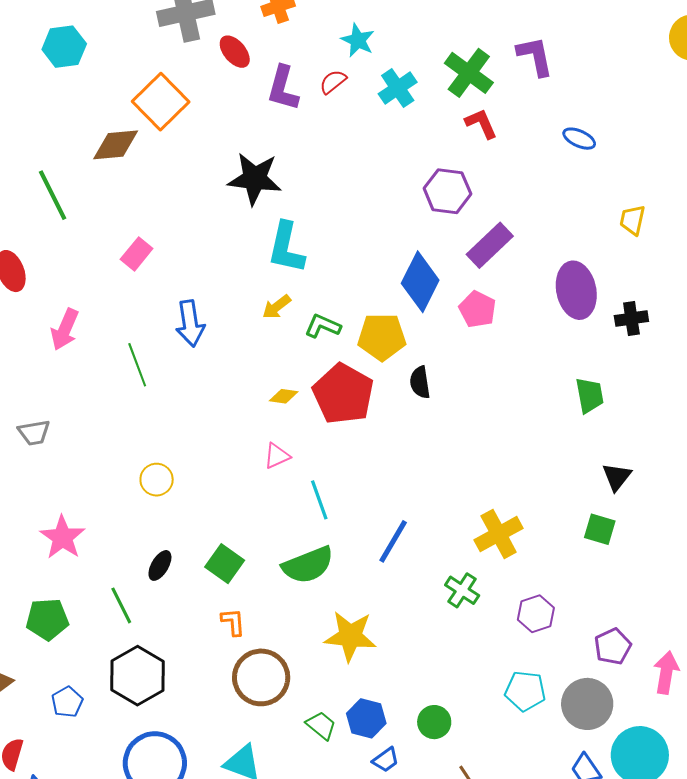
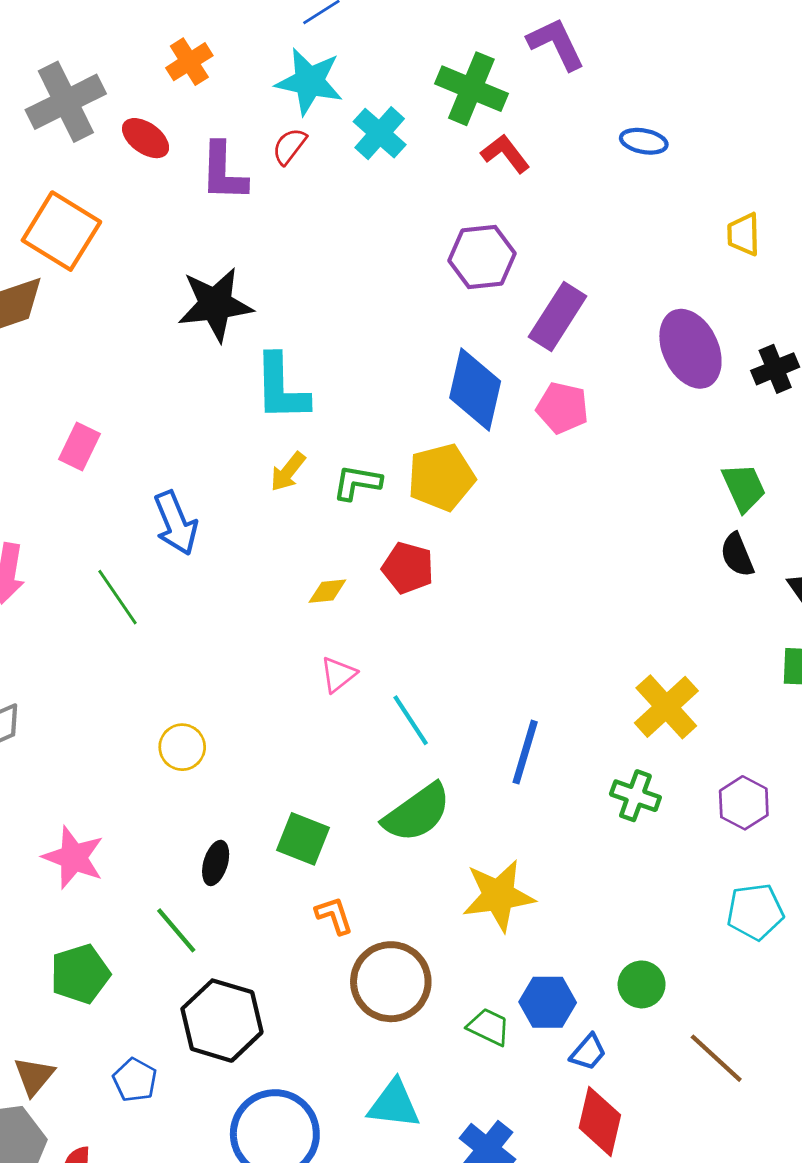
cyan star: (358, 40) -> (309, 81), size x1.4
black semicircle: (420, 382) -> (737, 555), moved
red pentagon: (343, 394) -> (408, 568), size x0.6

